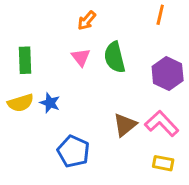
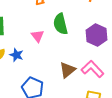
pink triangle: (81, 57) -> (37, 36), moved

